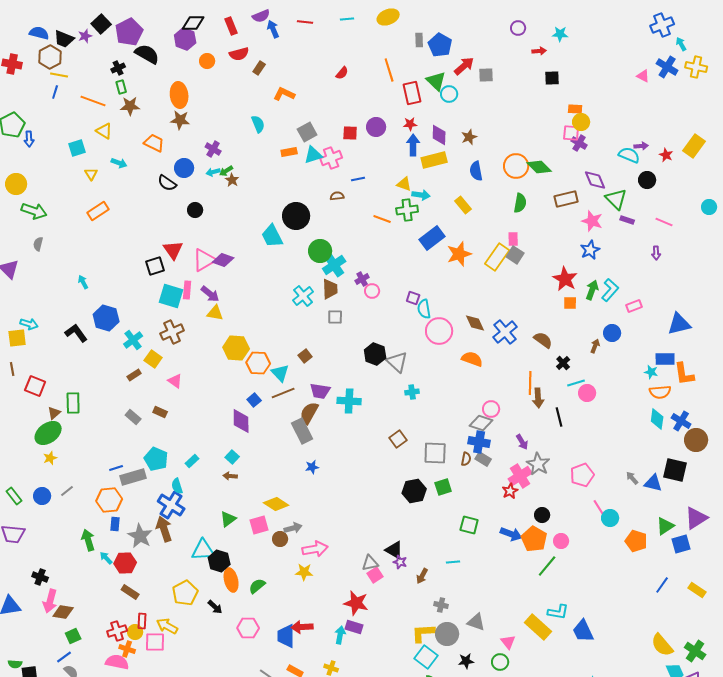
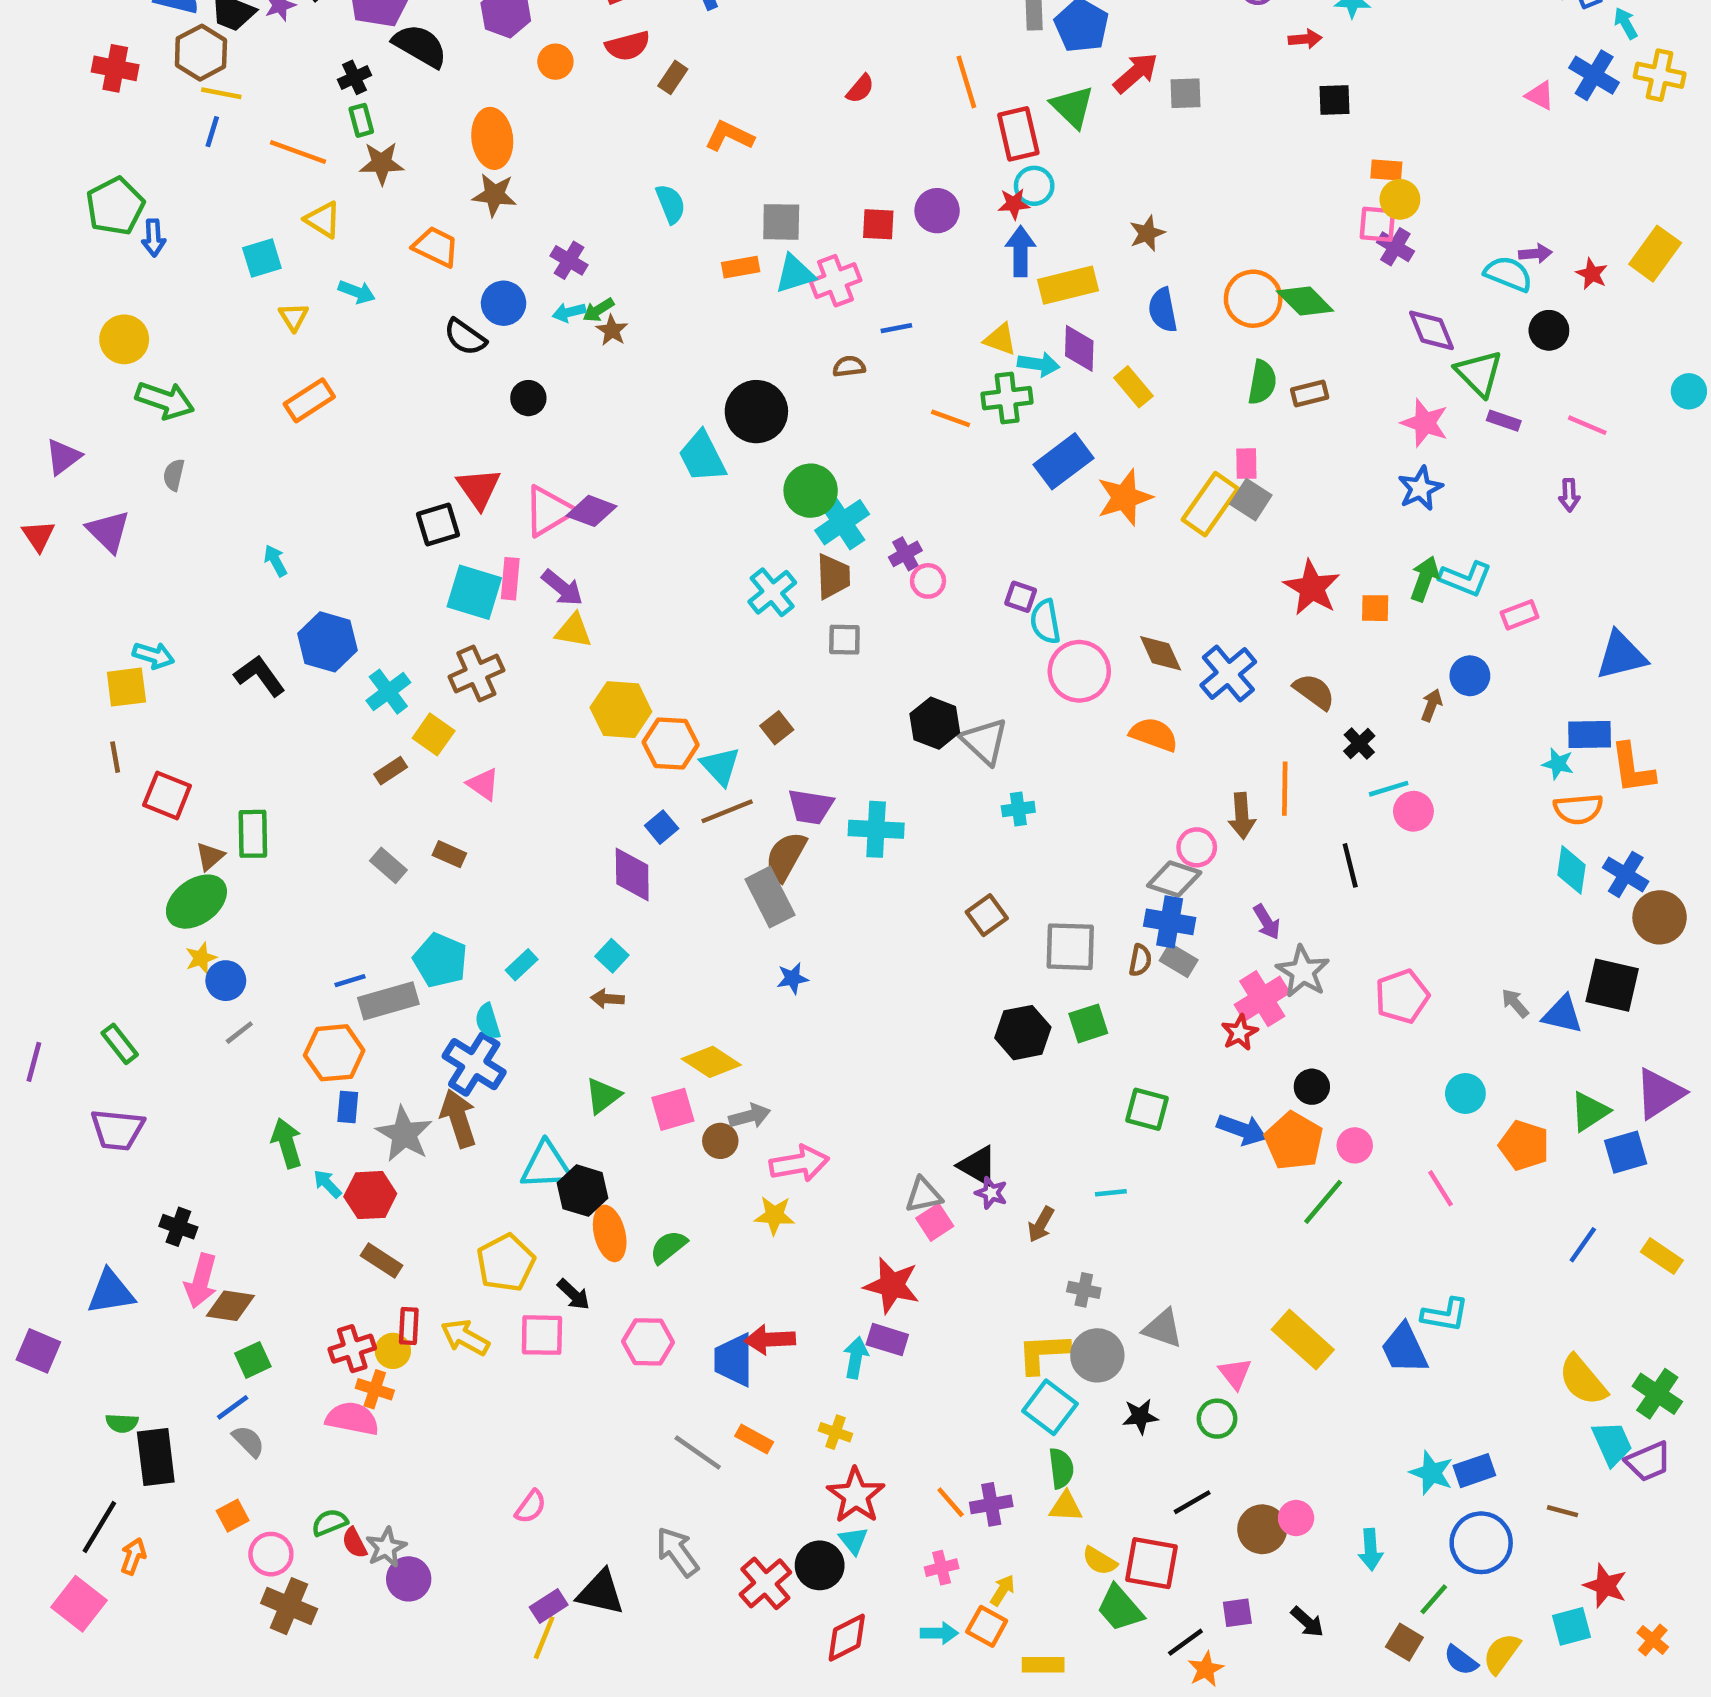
cyan circle: (449, 94) -> (1034, 186), moved
gray square: (307, 132) -> (781, 222), turned 30
purple diamond: (439, 135) -> (1079, 348), moved
brown rectangle: (566, 199) -> (1310, 394), moved, size x0.7
red star: (565, 279) -> (1312, 588), moved
cyan L-shape: (610, 290) -> (1465, 579), turned 70
brown arrow: (538, 398) -> (1242, 816), moved
blue circle: (42, 496) -> (226, 981), moved
pink line: (599, 508) -> (1441, 1188), moved
cyan L-shape: (558, 612) -> (1445, 1315), moved
pink square: (155, 642) -> (542, 1335), moved

